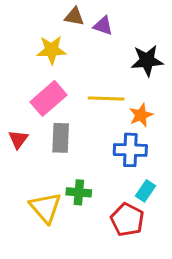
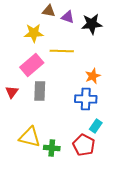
black star: (147, 61) -> (92, 24), moved
yellow line: (106, 98) -> (62, 51), moved
green cross: (79, 192) -> (52, 148), moved
yellow triangle: (45, 208) -> (30, 137), turned -35

